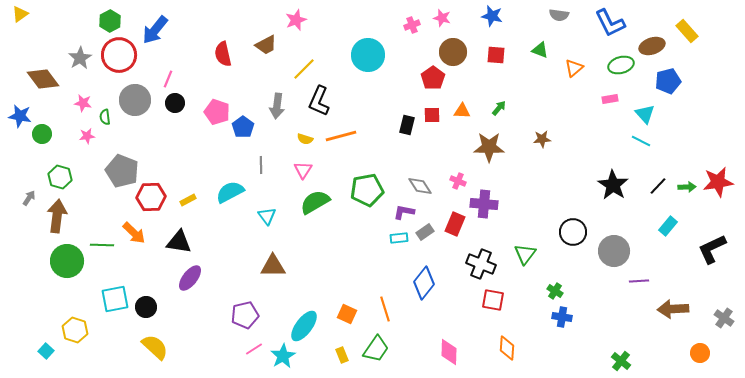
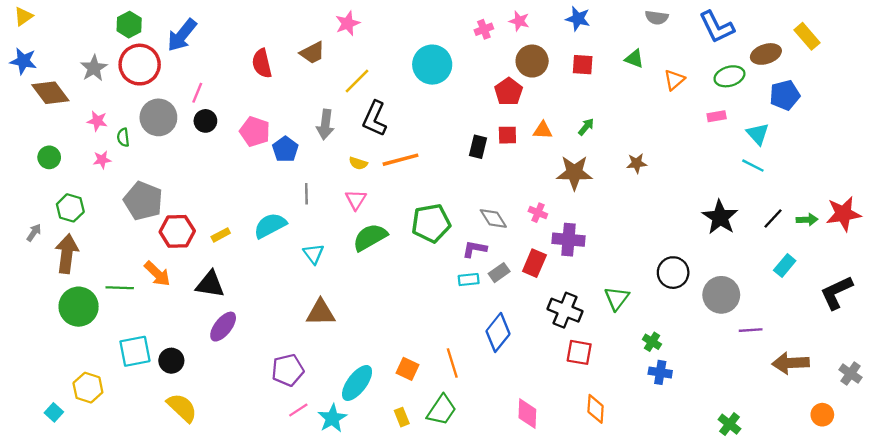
blue star: (20, 116) -> (23, 61), moved

